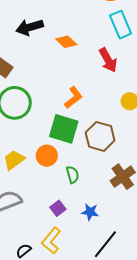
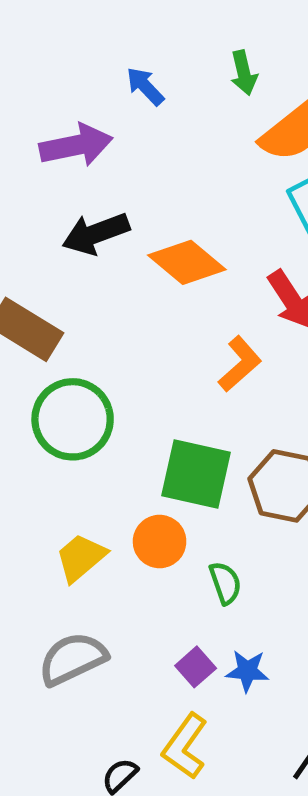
orange diamond: (66, 42) -> (187, 262), size x1.4
orange L-shape: (73, 98) -> (240, 364), moved
blue star: (90, 212) -> (247, 671), moved

